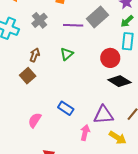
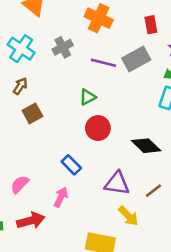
brown arrow: (35, 55) -> (20, 86), moved
red circle: (110, 58) -> (98, 128), moved
pink semicircle: (35, 120) -> (20, 184), moved
pink arrow: (85, 133) -> (61, 197), moved

